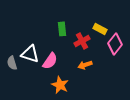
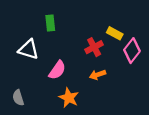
green rectangle: (62, 29) -> (50, 23), moved
white triangle: (30, 54) -> (29, 49), moved
gray semicircle: (12, 63) -> (18, 98), moved

